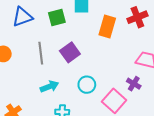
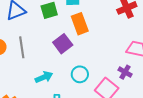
orange rectangle: (107, 26) -> (80, 24), moved, turned -35
gray line: (41, 53) -> (22, 47), moved

